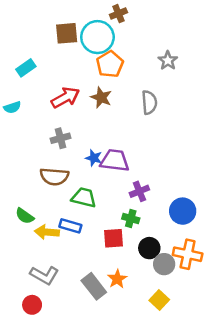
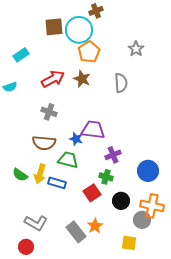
gray cross: (60, 138) -> (49, 112), turned 35
blue star: (94, 158) -> (76, 139), moved
yellow arrow: (47, 232) -> (40, 174), moved, turned -78
red square: (114, 238) -> (92, 193), turned -30
gray circle: (164, 264) -> (142, 220), moved
yellow square: (159, 300) -> (129, 243), turned -35

